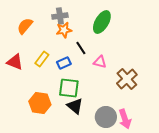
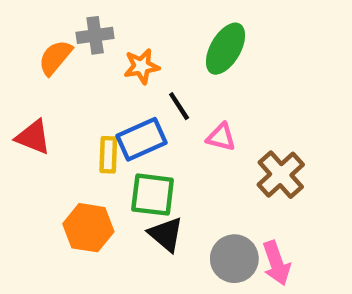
gray cross: (60, 16) -> (95, 35), moved
yellow rectangle: (42, 59) -> (108, 155), moved, turned -35
blue rectangle: (64, 63) -> (141, 139), size x1.5

